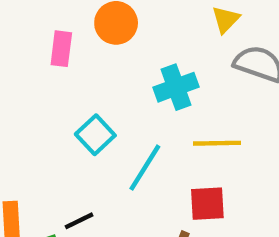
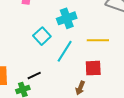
cyan cross: (176, 87) -> (67, 18), moved

